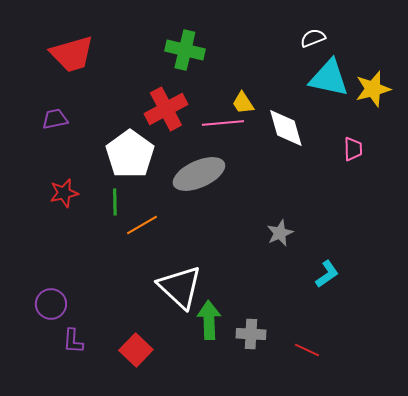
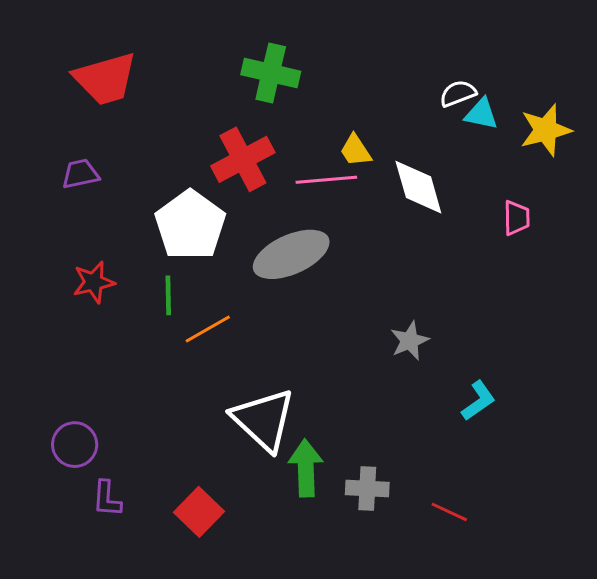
white semicircle: (313, 38) -> (458, 93), moved
cyan triangle: (329, 78) -> (481, 114), size x0.6

